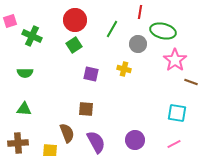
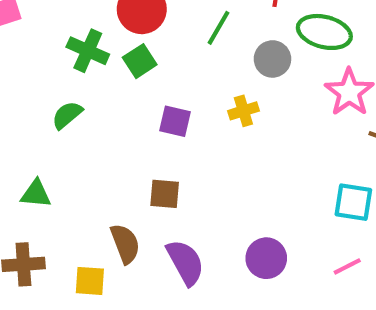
green cross: (32, 36) -> (88, 51), moved
yellow cross: (124, 69) -> (243, 111), turned -32
green semicircle: (25, 73) -> (67, 115), moved, turned 140

